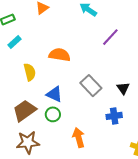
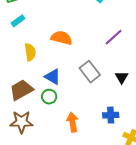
purple line: (110, 37) -> (114, 37), moved
blue cross: (114, 116) -> (111, 115), moved

